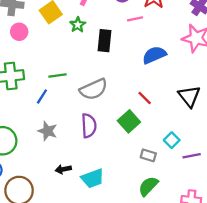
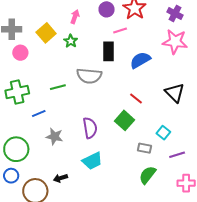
black rectangle: (105, 41) -> (109, 51), moved
gray semicircle: (94, 89) -> (89, 76), moved, turned 35
blue line: (42, 97) -> (39, 114), moved, turned 40
purple line: (192, 156) -> (177, 155), moved
black arrow: (63, 169) -> (60, 178), moved
cyan trapezoid: (93, 178) -> (92, 161), moved

